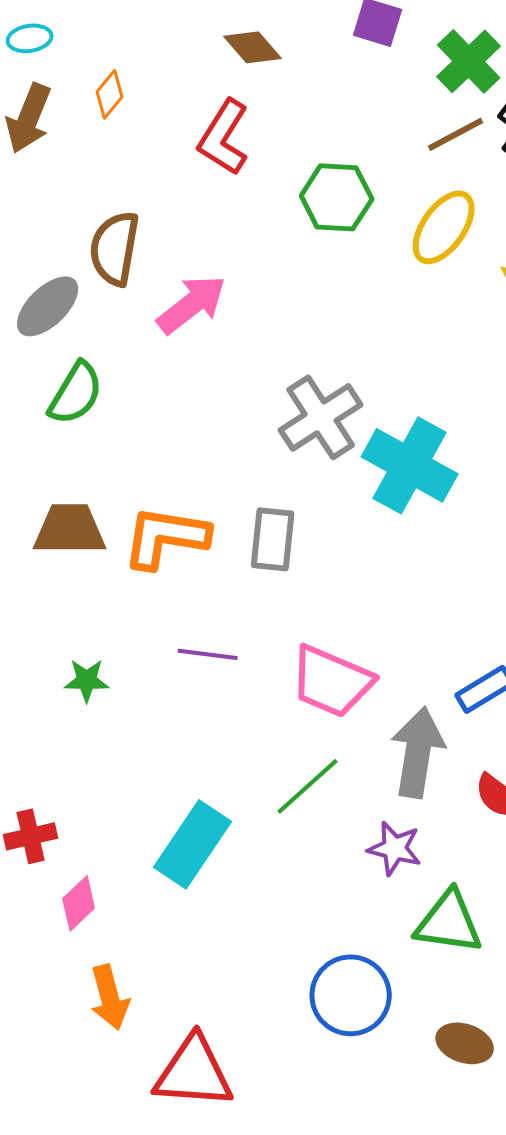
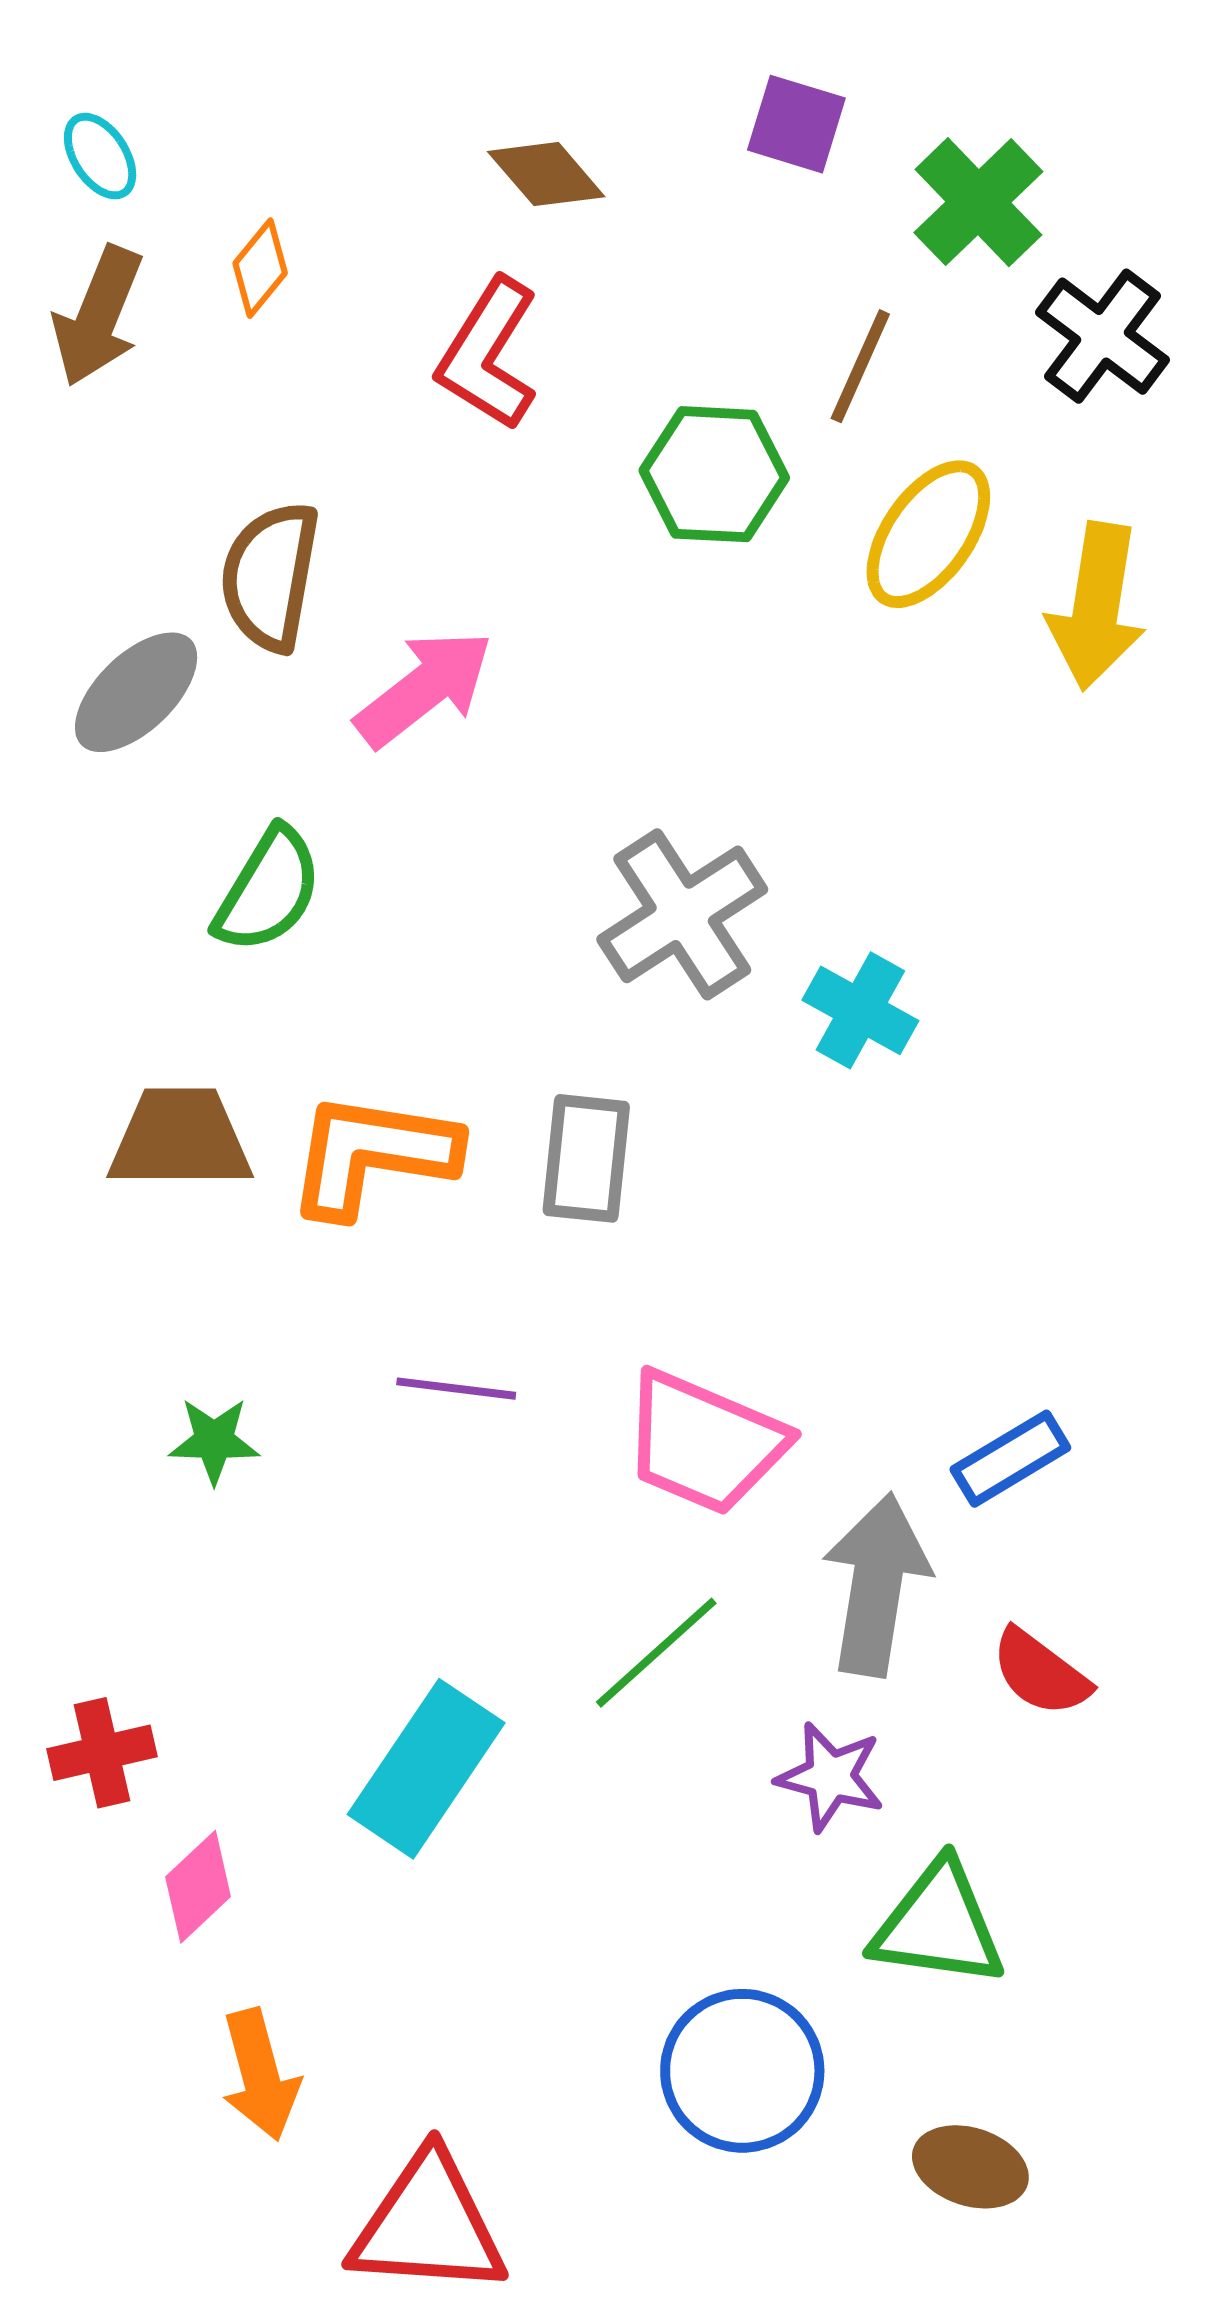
cyan ellipse: (30, 38) -> (100, 156), turned 66
brown line: (456, 134) -> (860, 366), moved, turned -38
green semicircle: (76, 393) -> (268, 890), moved
cyan cross: (410, 465) -> (860, 1010), size x0.6

